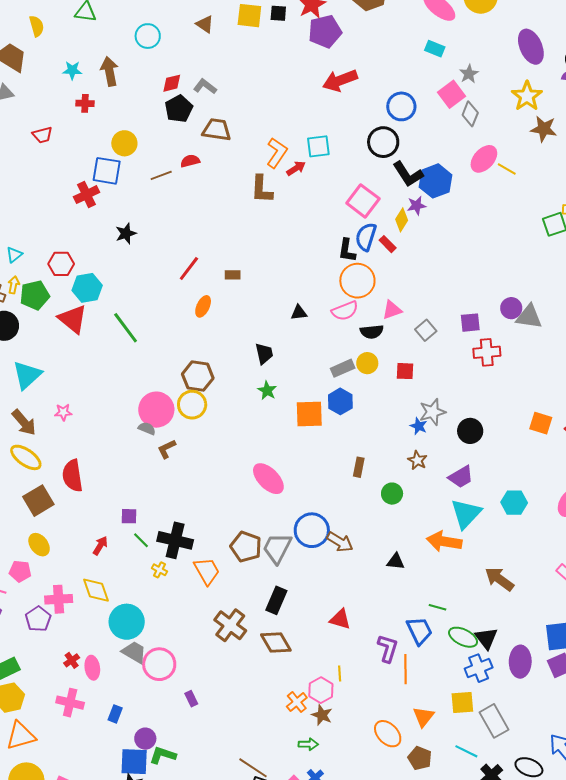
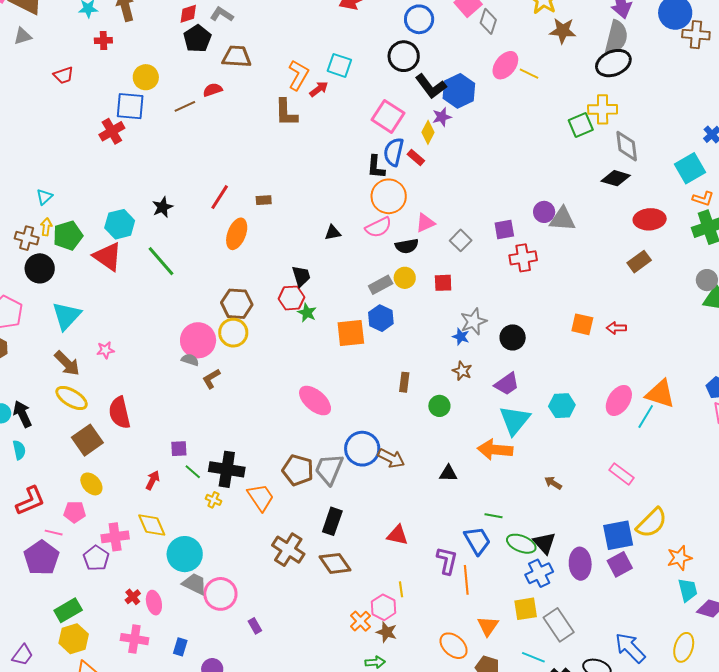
cyan square: (318, 146) -> (339, 65), turned 30
black star: (126, 233) -> (163, 207), moved
red hexagon: (61, 264) -> (292, 298), moved
orange ellipse: (203, 306) -> (237, 234), size x1.4
brown arrow: (499, 579) -> (553, 483), size x0.6

